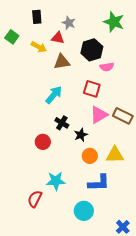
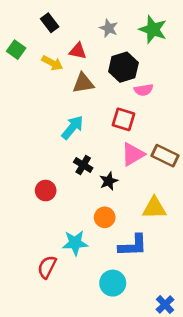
black rectangle: (37, 17) -> (50, 23), turned -32
gray star: (69, 23) -> (109, 28), moved
red circle: (43, 142) -> (46, 191), moved
orange circle: (90, 156) -> (105, 217), moved

